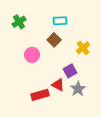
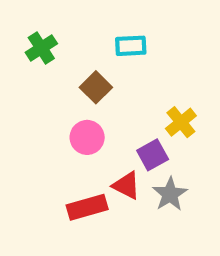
brown square: (54, 40) -> (96, 87), moved
yellow cross: (83, 48) -> (181, 122), moved
pink circle: (32, 55) -> (87, 137), moved

